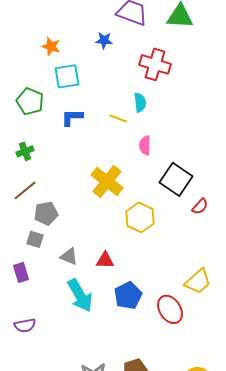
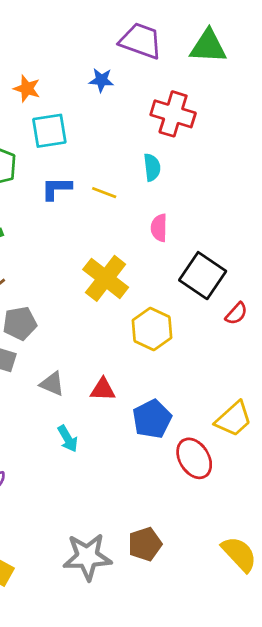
yellow line: (118, 118) -> (104, 193), moved
cyan arrow: (80, 295) -> (68, 439), size x0.6
blue pentagon: (128, 295) -> (152, 419), moved

